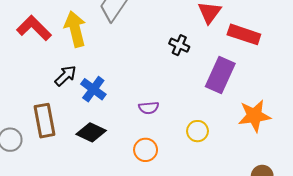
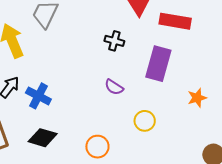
purple semicircle: (149, 108) -> (114, 87), moved, turned 48
orange star: (254, 116) -> (197, 98), size x0.6

